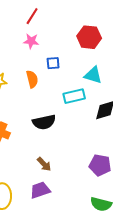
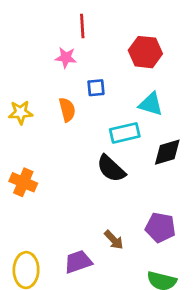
red line: (32, 16) -> (82, 26), moved, turned -36
black semicircle: (44, 122) -> (111, 169), moved, turned 55
brown arrow: (44, 164) -> (114, 240), moved

